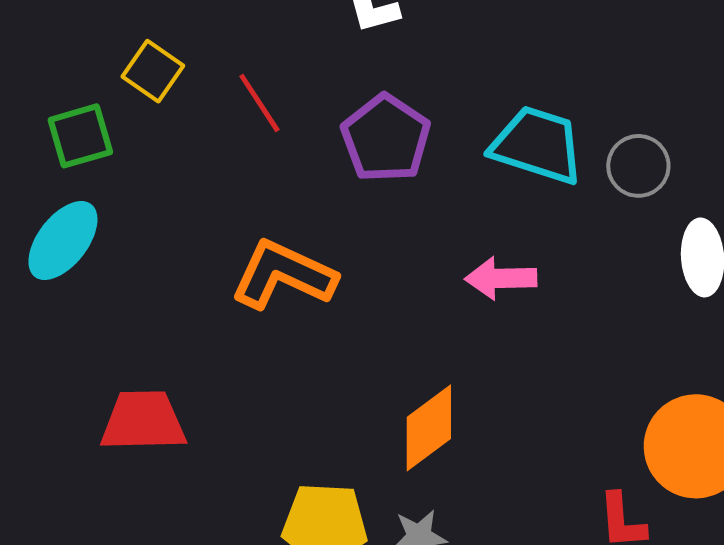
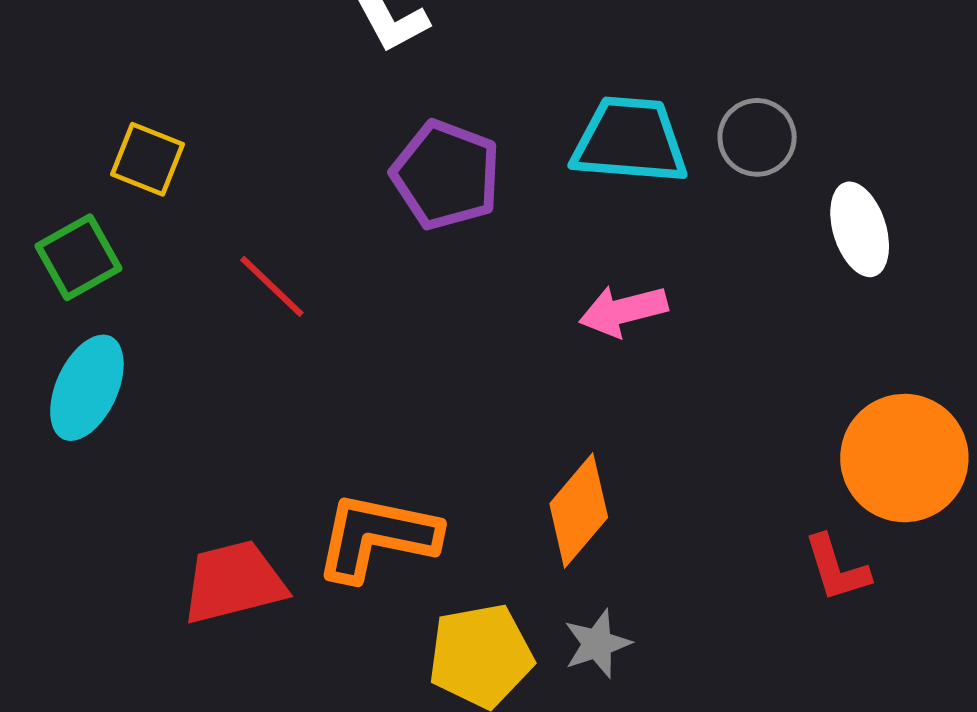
red line: (259, 103) -> (272, 286), moved
orange L-shape: (283, 275) -> (377, 537), moved

